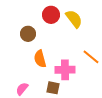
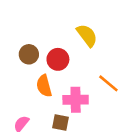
red circle: (51, 15) -> (58, 59), moved

